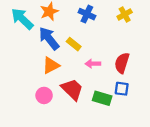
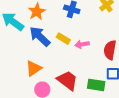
pink arrow: (93, 64) -> (82, 44), moved
orange triangle: (51, 65) -> (34, 68), moved

